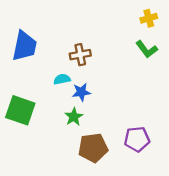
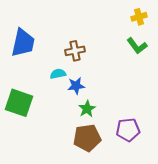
green star: (74, 117) -> (87, 109), moved

